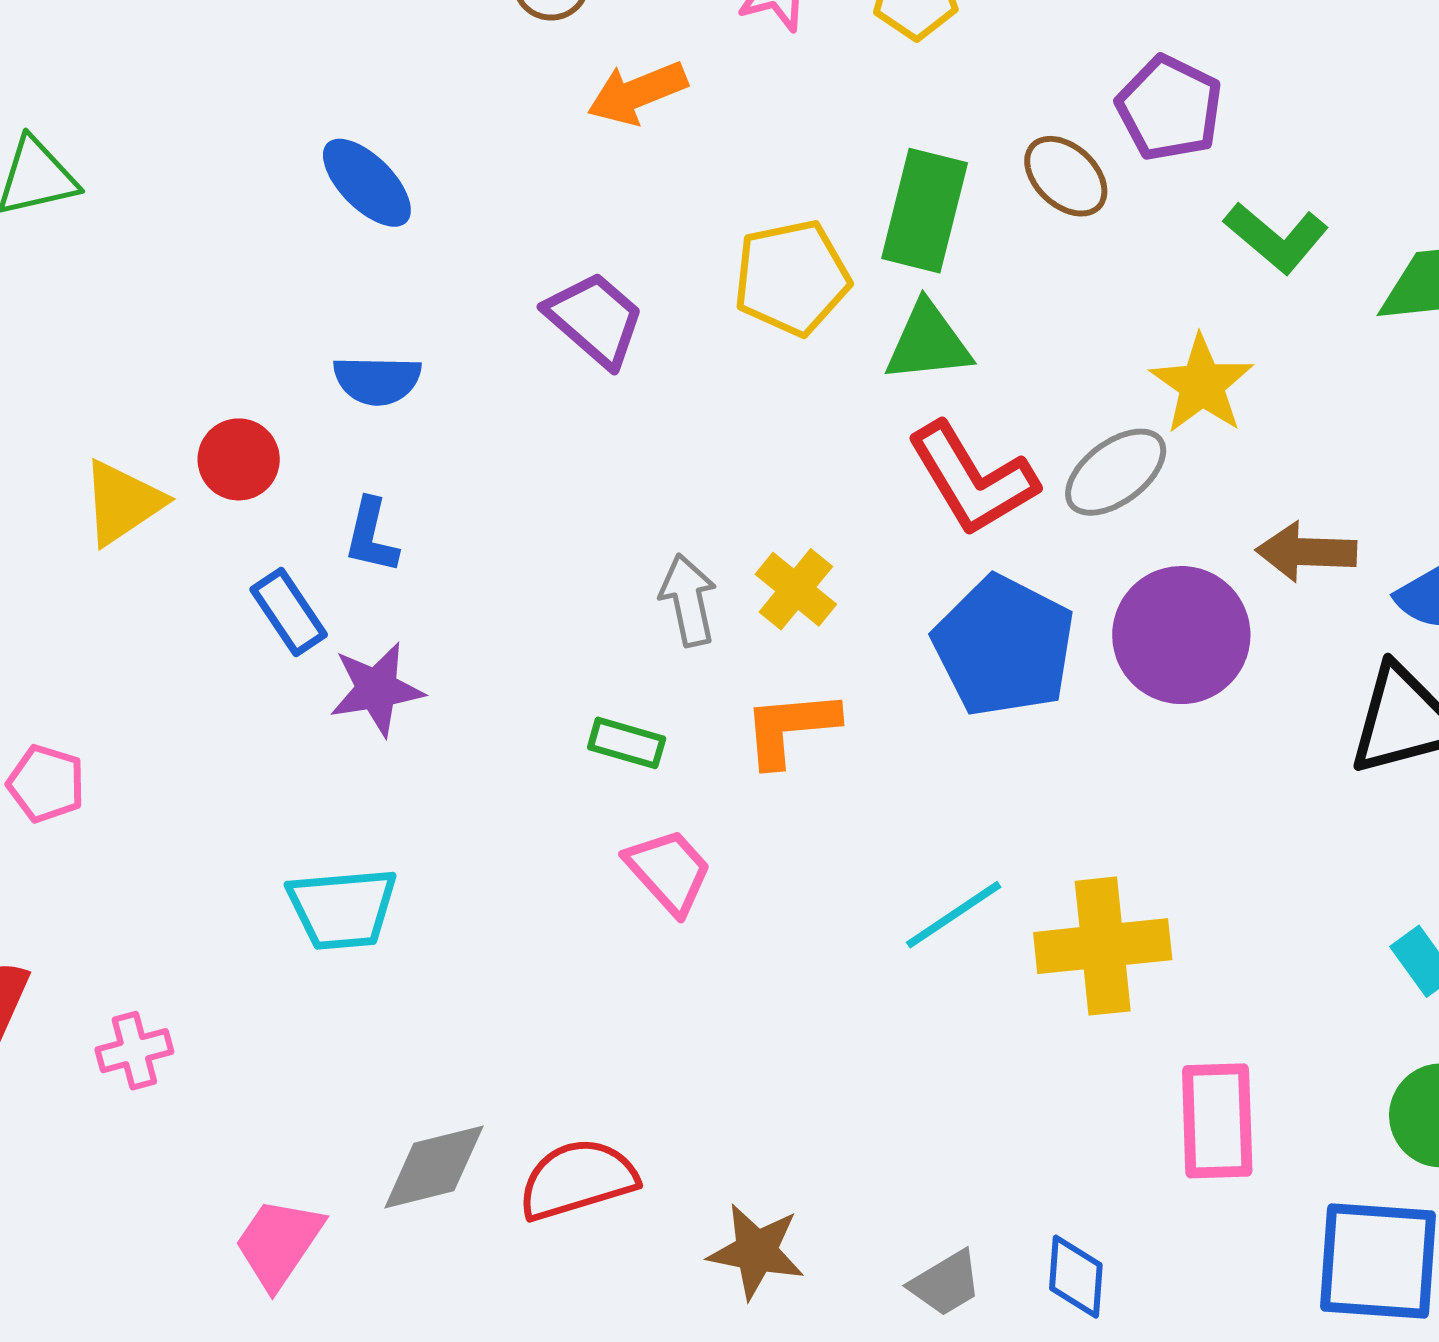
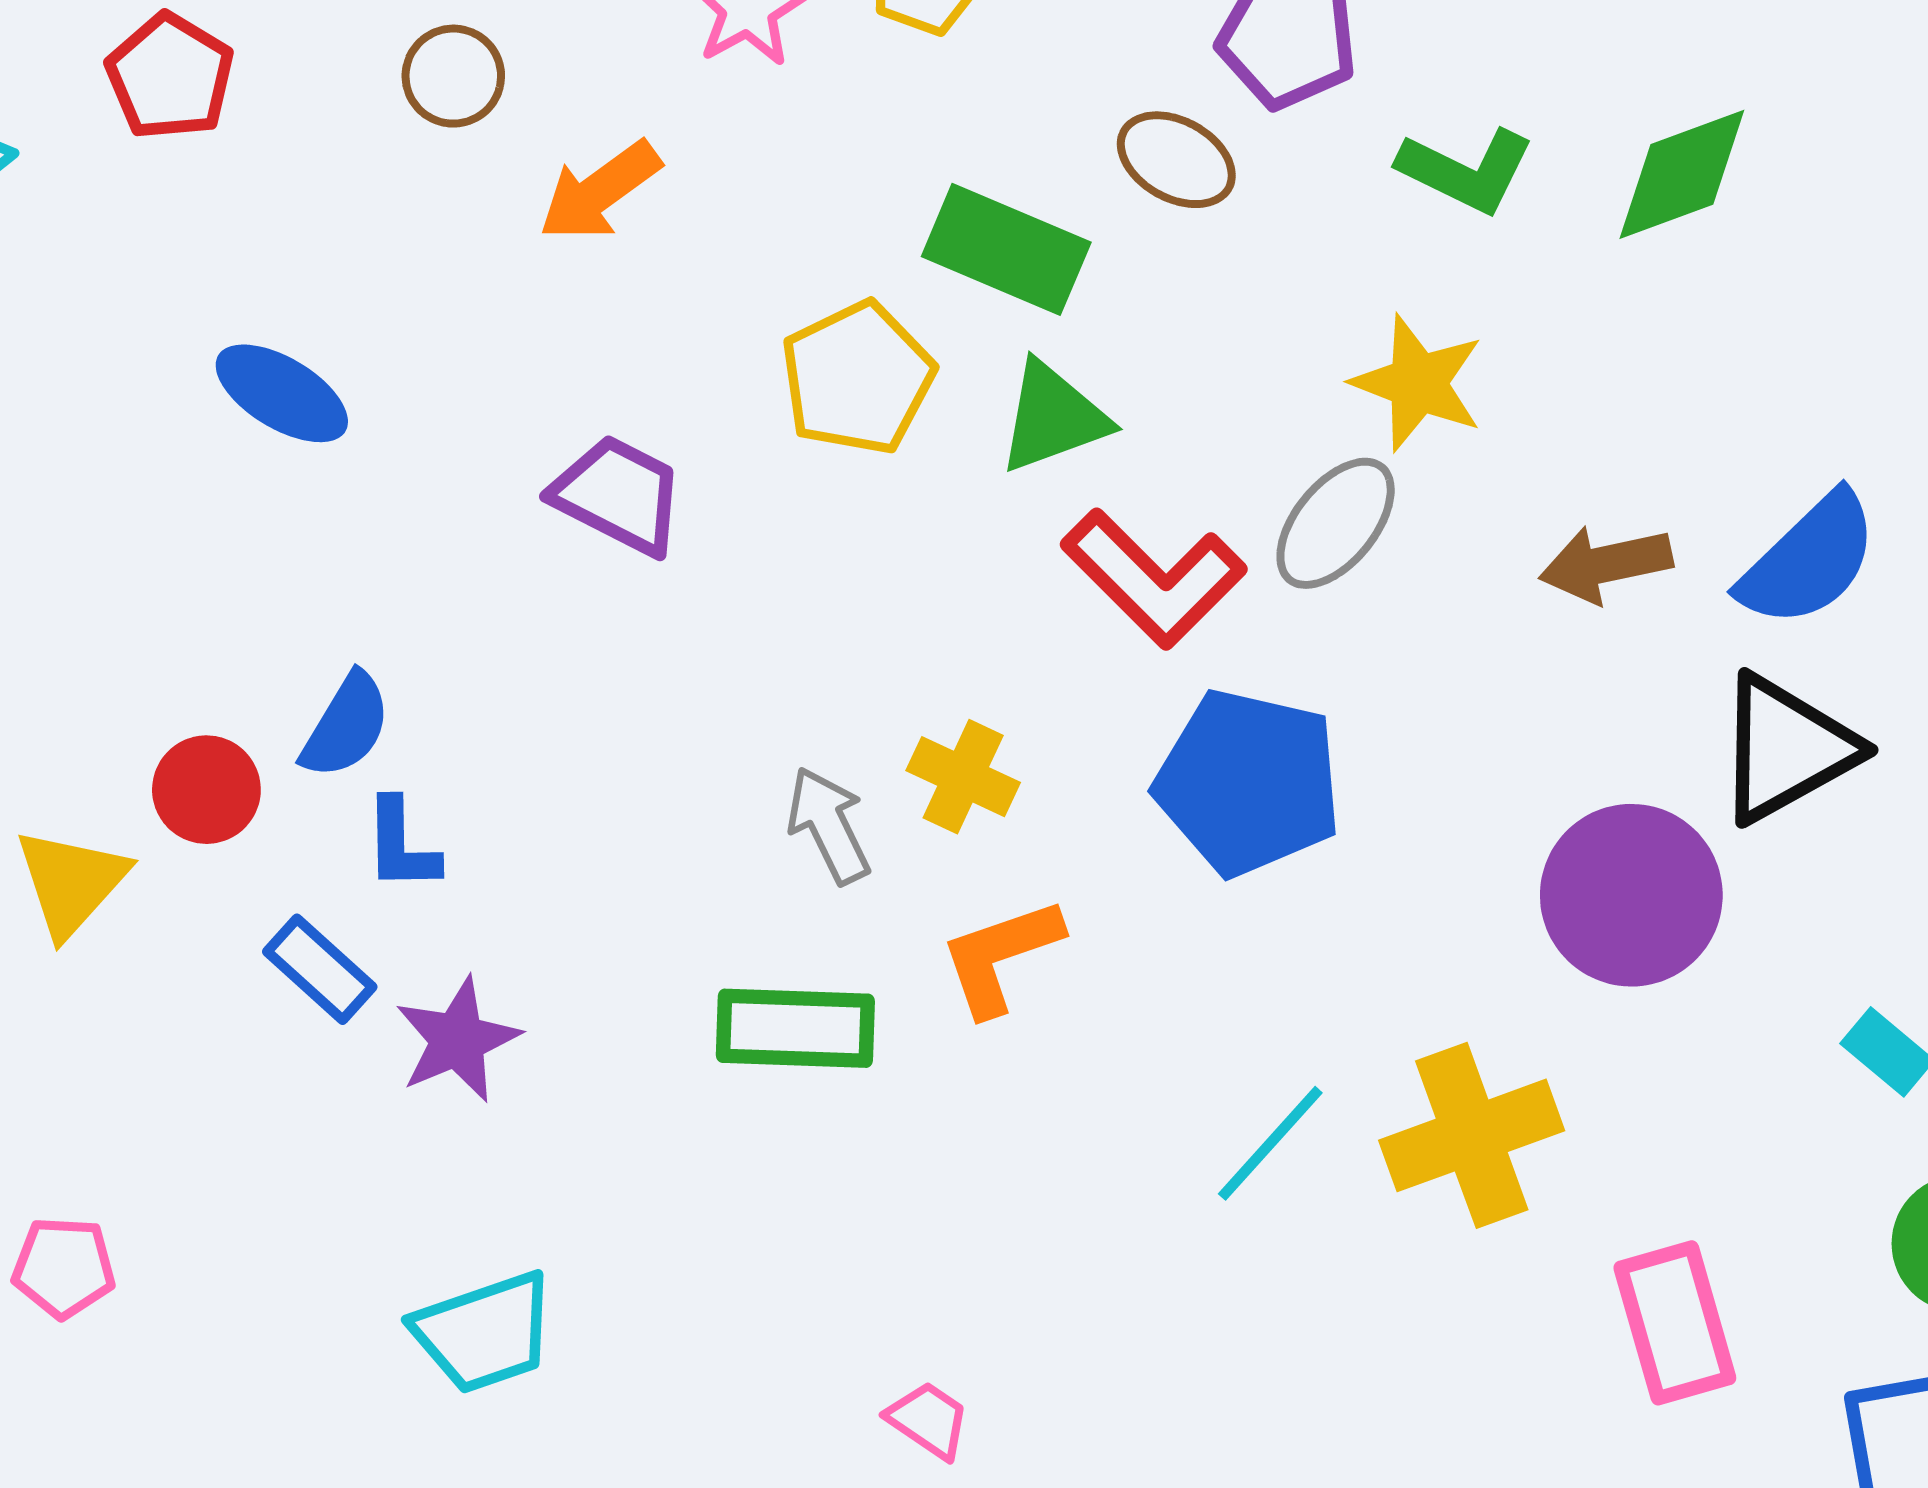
green rectangle: (925, 211) -> (1006, 249), turned -67
blue semicircle: (377, 380) -> (346, 726), moved, turned -46
purple circle: (1181, 635) -> (1631, 895), moved
green rectangle: (627, 743) -> (795, 1028), size x1.6
pink trapezoid: (669, 871) -> (928, 1420), moved, size x0.7

